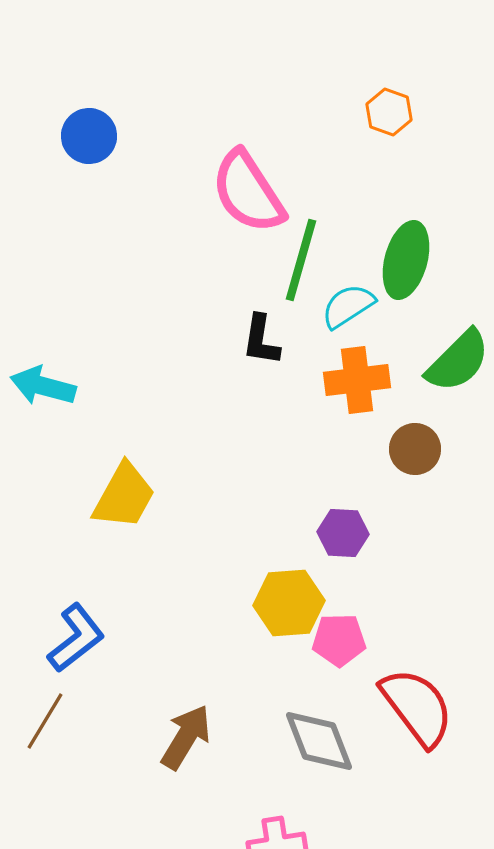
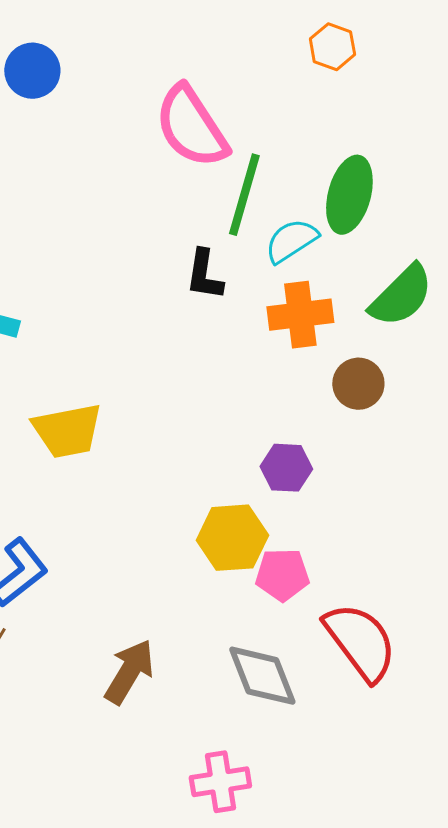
yellow trapezoid: (124, 496) -> (67, 431), turned 50

